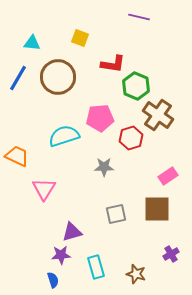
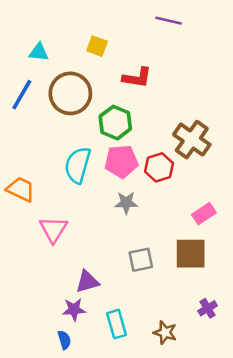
green hexagon: (136, 86) -> (115, 123), moved
pink pentagon: (100, 118) -> (121, 161), moved
cyan semicircle: (64, 136) -> (78, 165), turned -56

